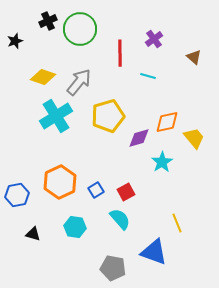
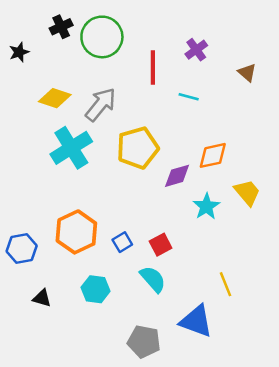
yellow trapezoid: (194, 138) -> (247, 192), moved

